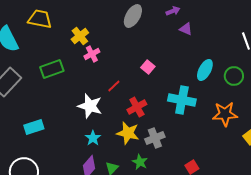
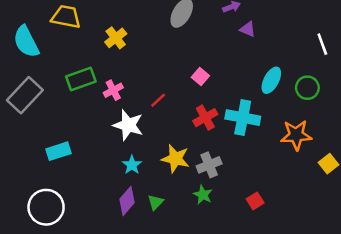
pink cross: (92, 54) -> (113, 90), moved
red cross: (137, 107) -> (205, 118), moved
green star: (140, 162) -> (203, 195), moved

